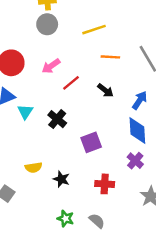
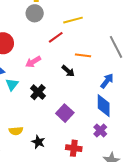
orange line: (110, 57) -> (83, 55), moved
pink arrow: (51, 66) -> (33, 62), moved
red line: (71, 83) -> (56, 37), moved
black arrow: (105, 90) -> (68, 71), moved
purple square: (91, 142) -> (65, 113), turned -30

